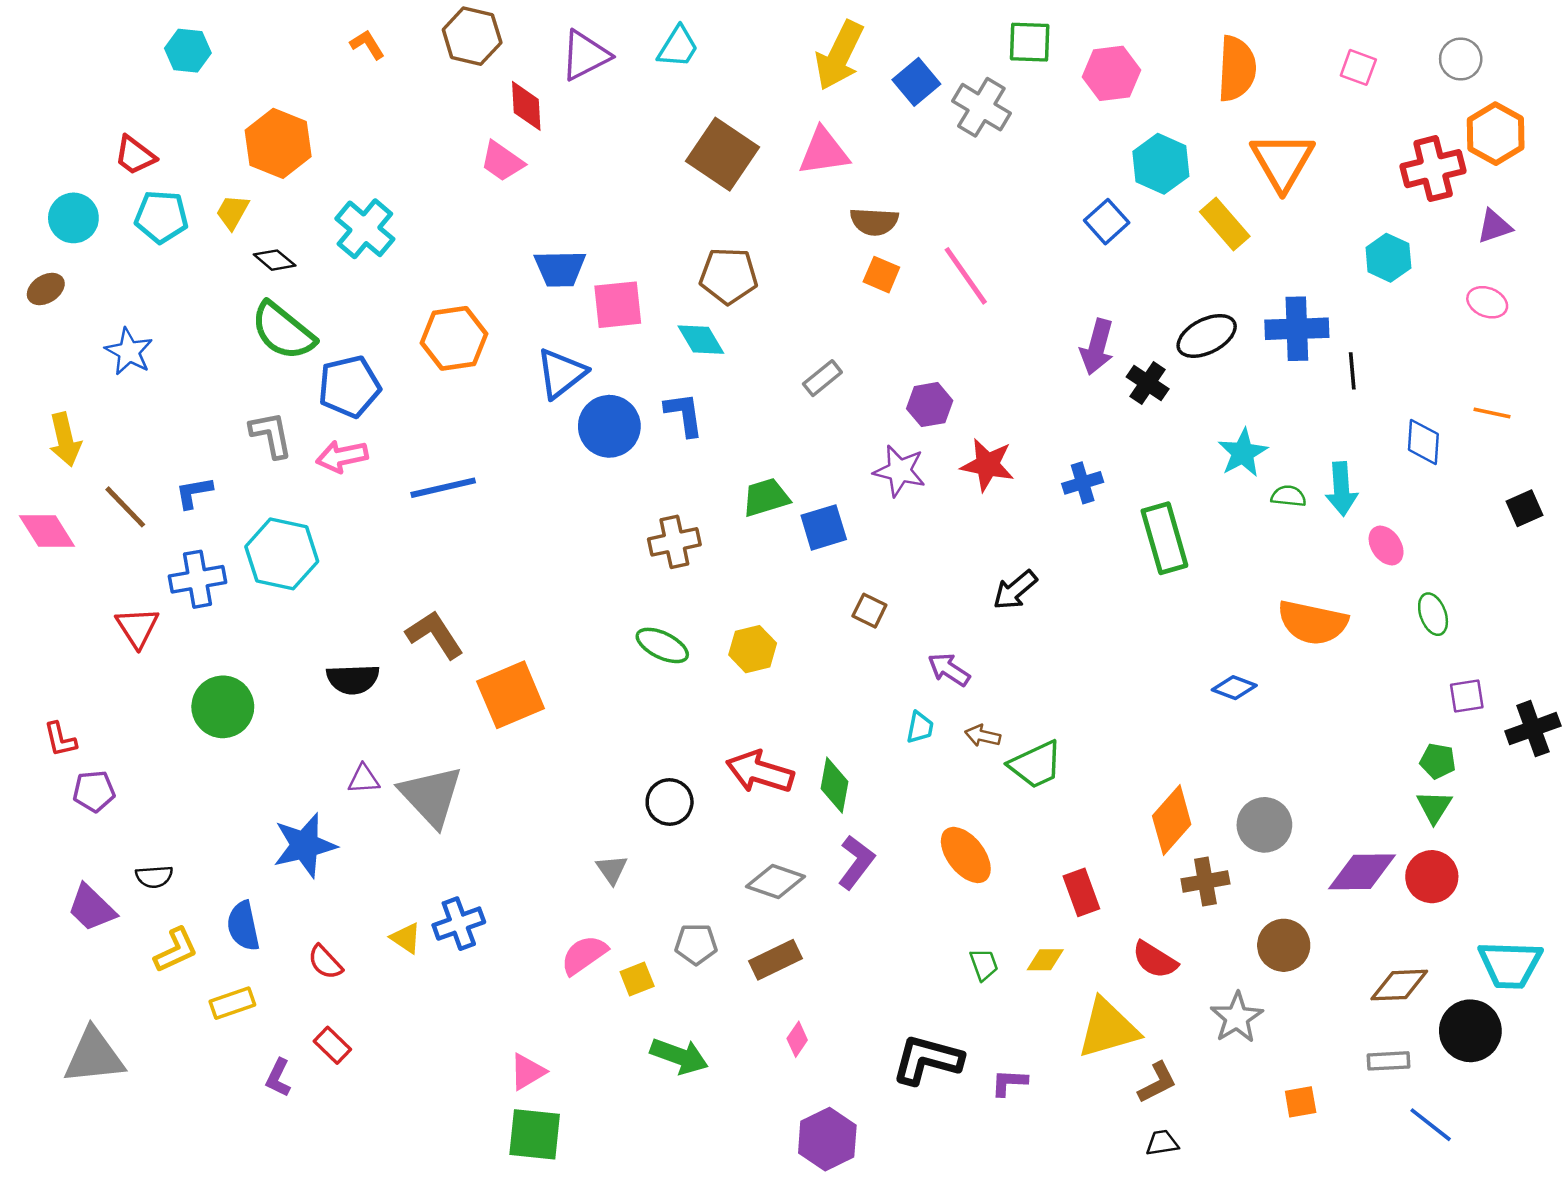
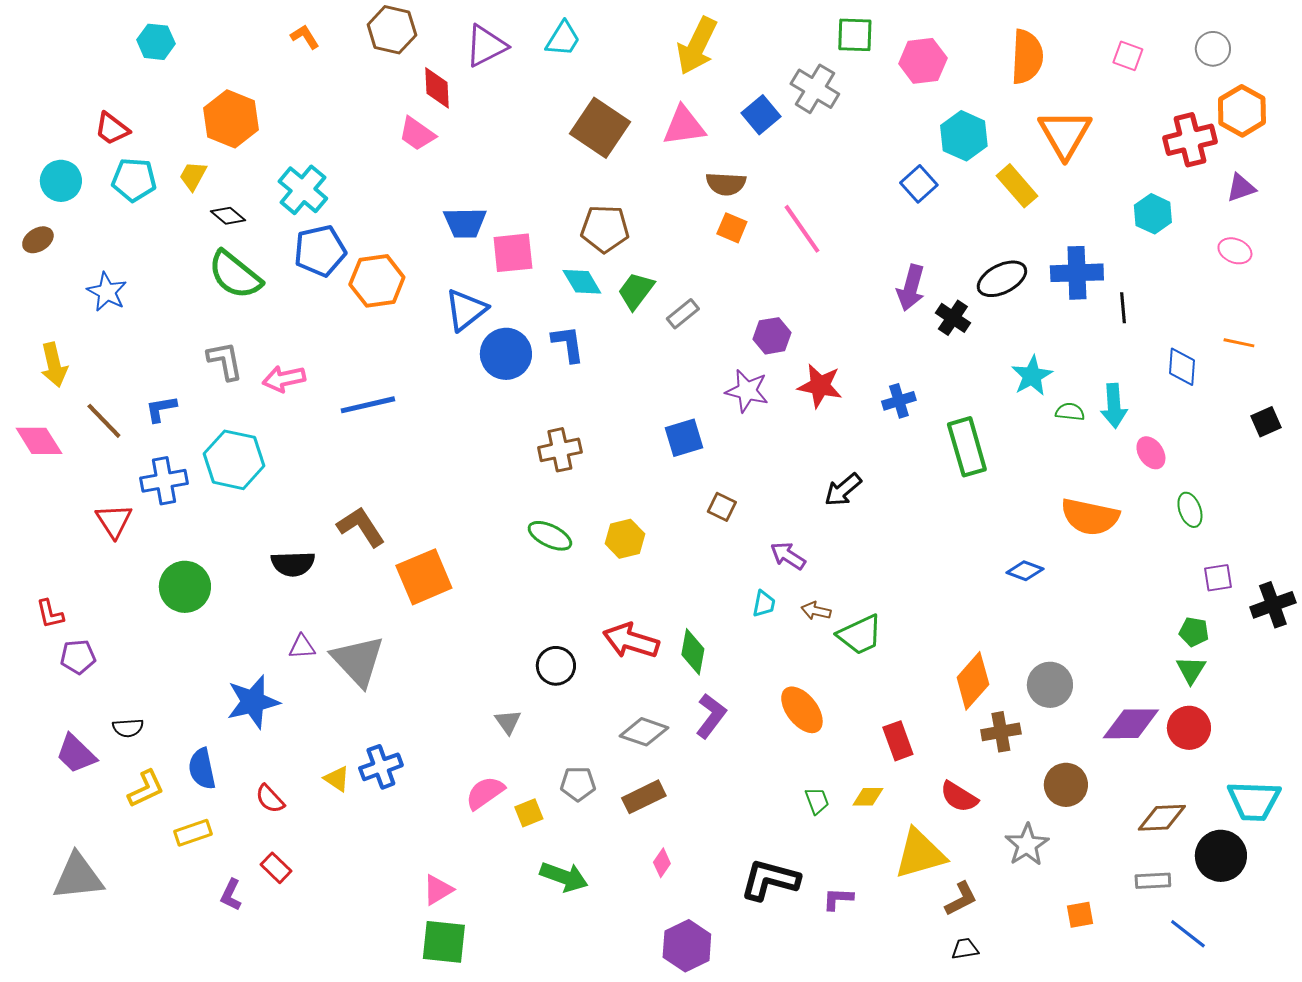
blue square: (916, 82) -> (761, 115), moved
blue pentagon: (349, 387) -> (320, 251), moved
green trapezoid: (766, 497) -> (636, 291), moved, turned -36

